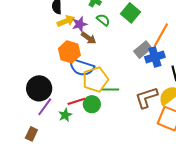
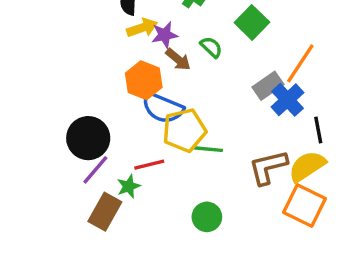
green semicircle: (103, 20) -> (211, 47), moved
blue cross: (155, 57) -> (287, 100), turned -30
green circle: (92, 104) -> (207, 217), moved
brown rectangle: (31, 134) -> (105, 212), moved, size x1.5

